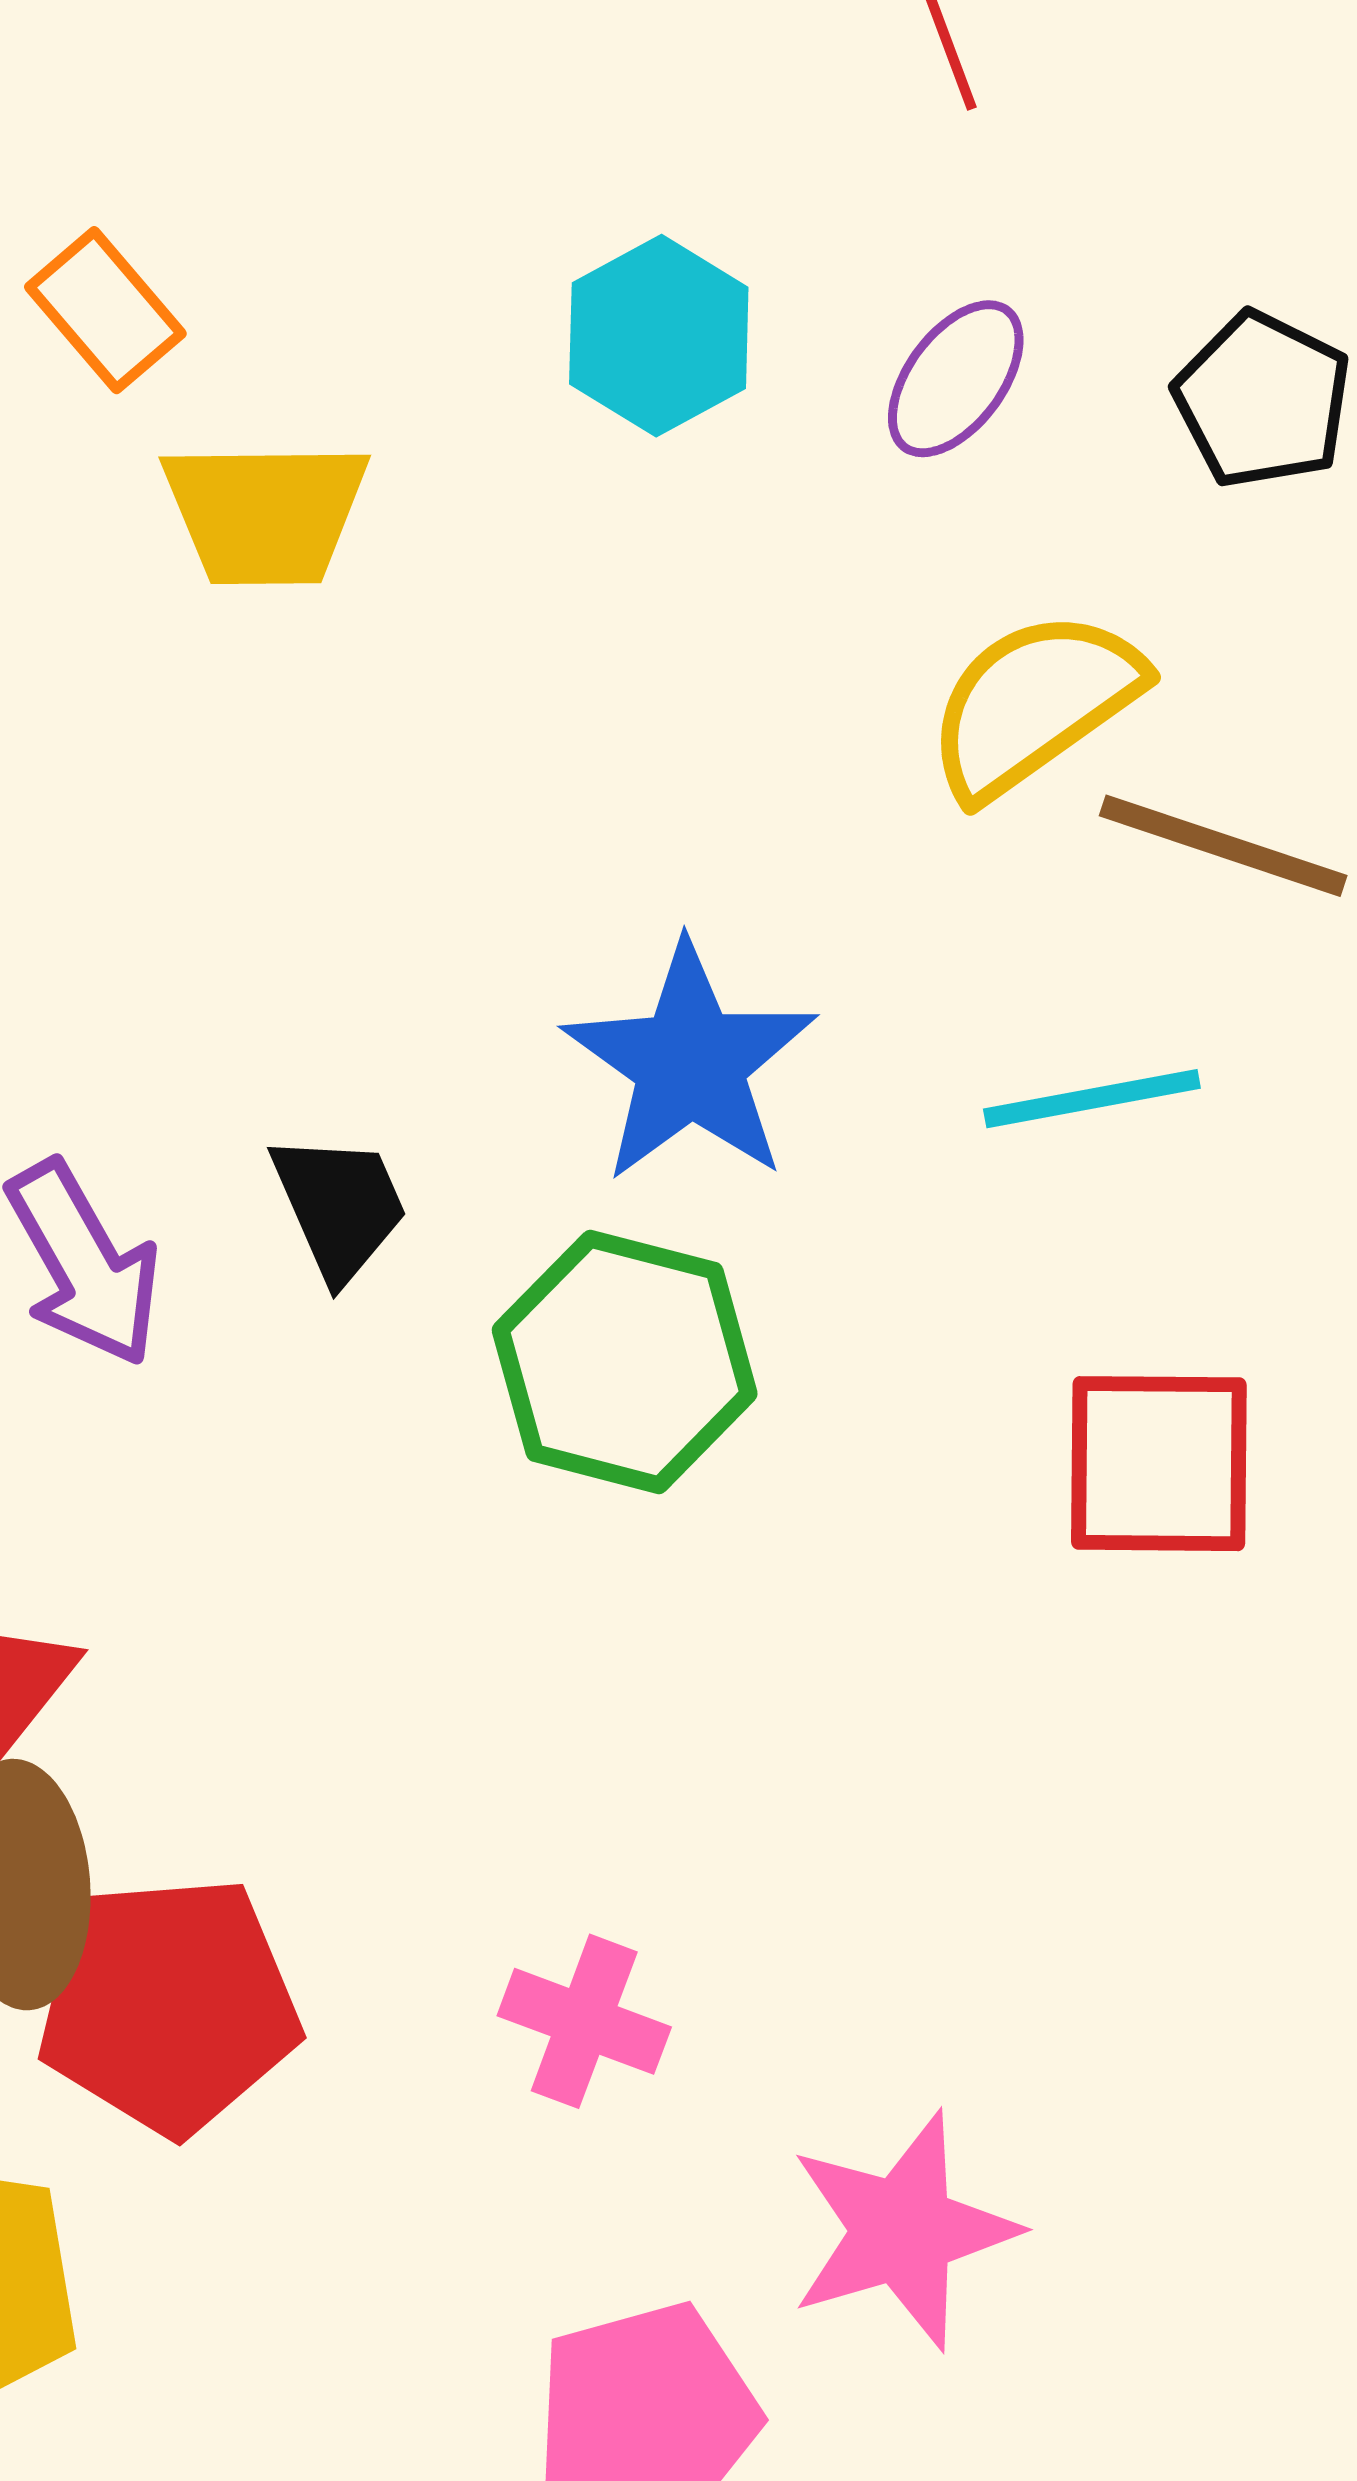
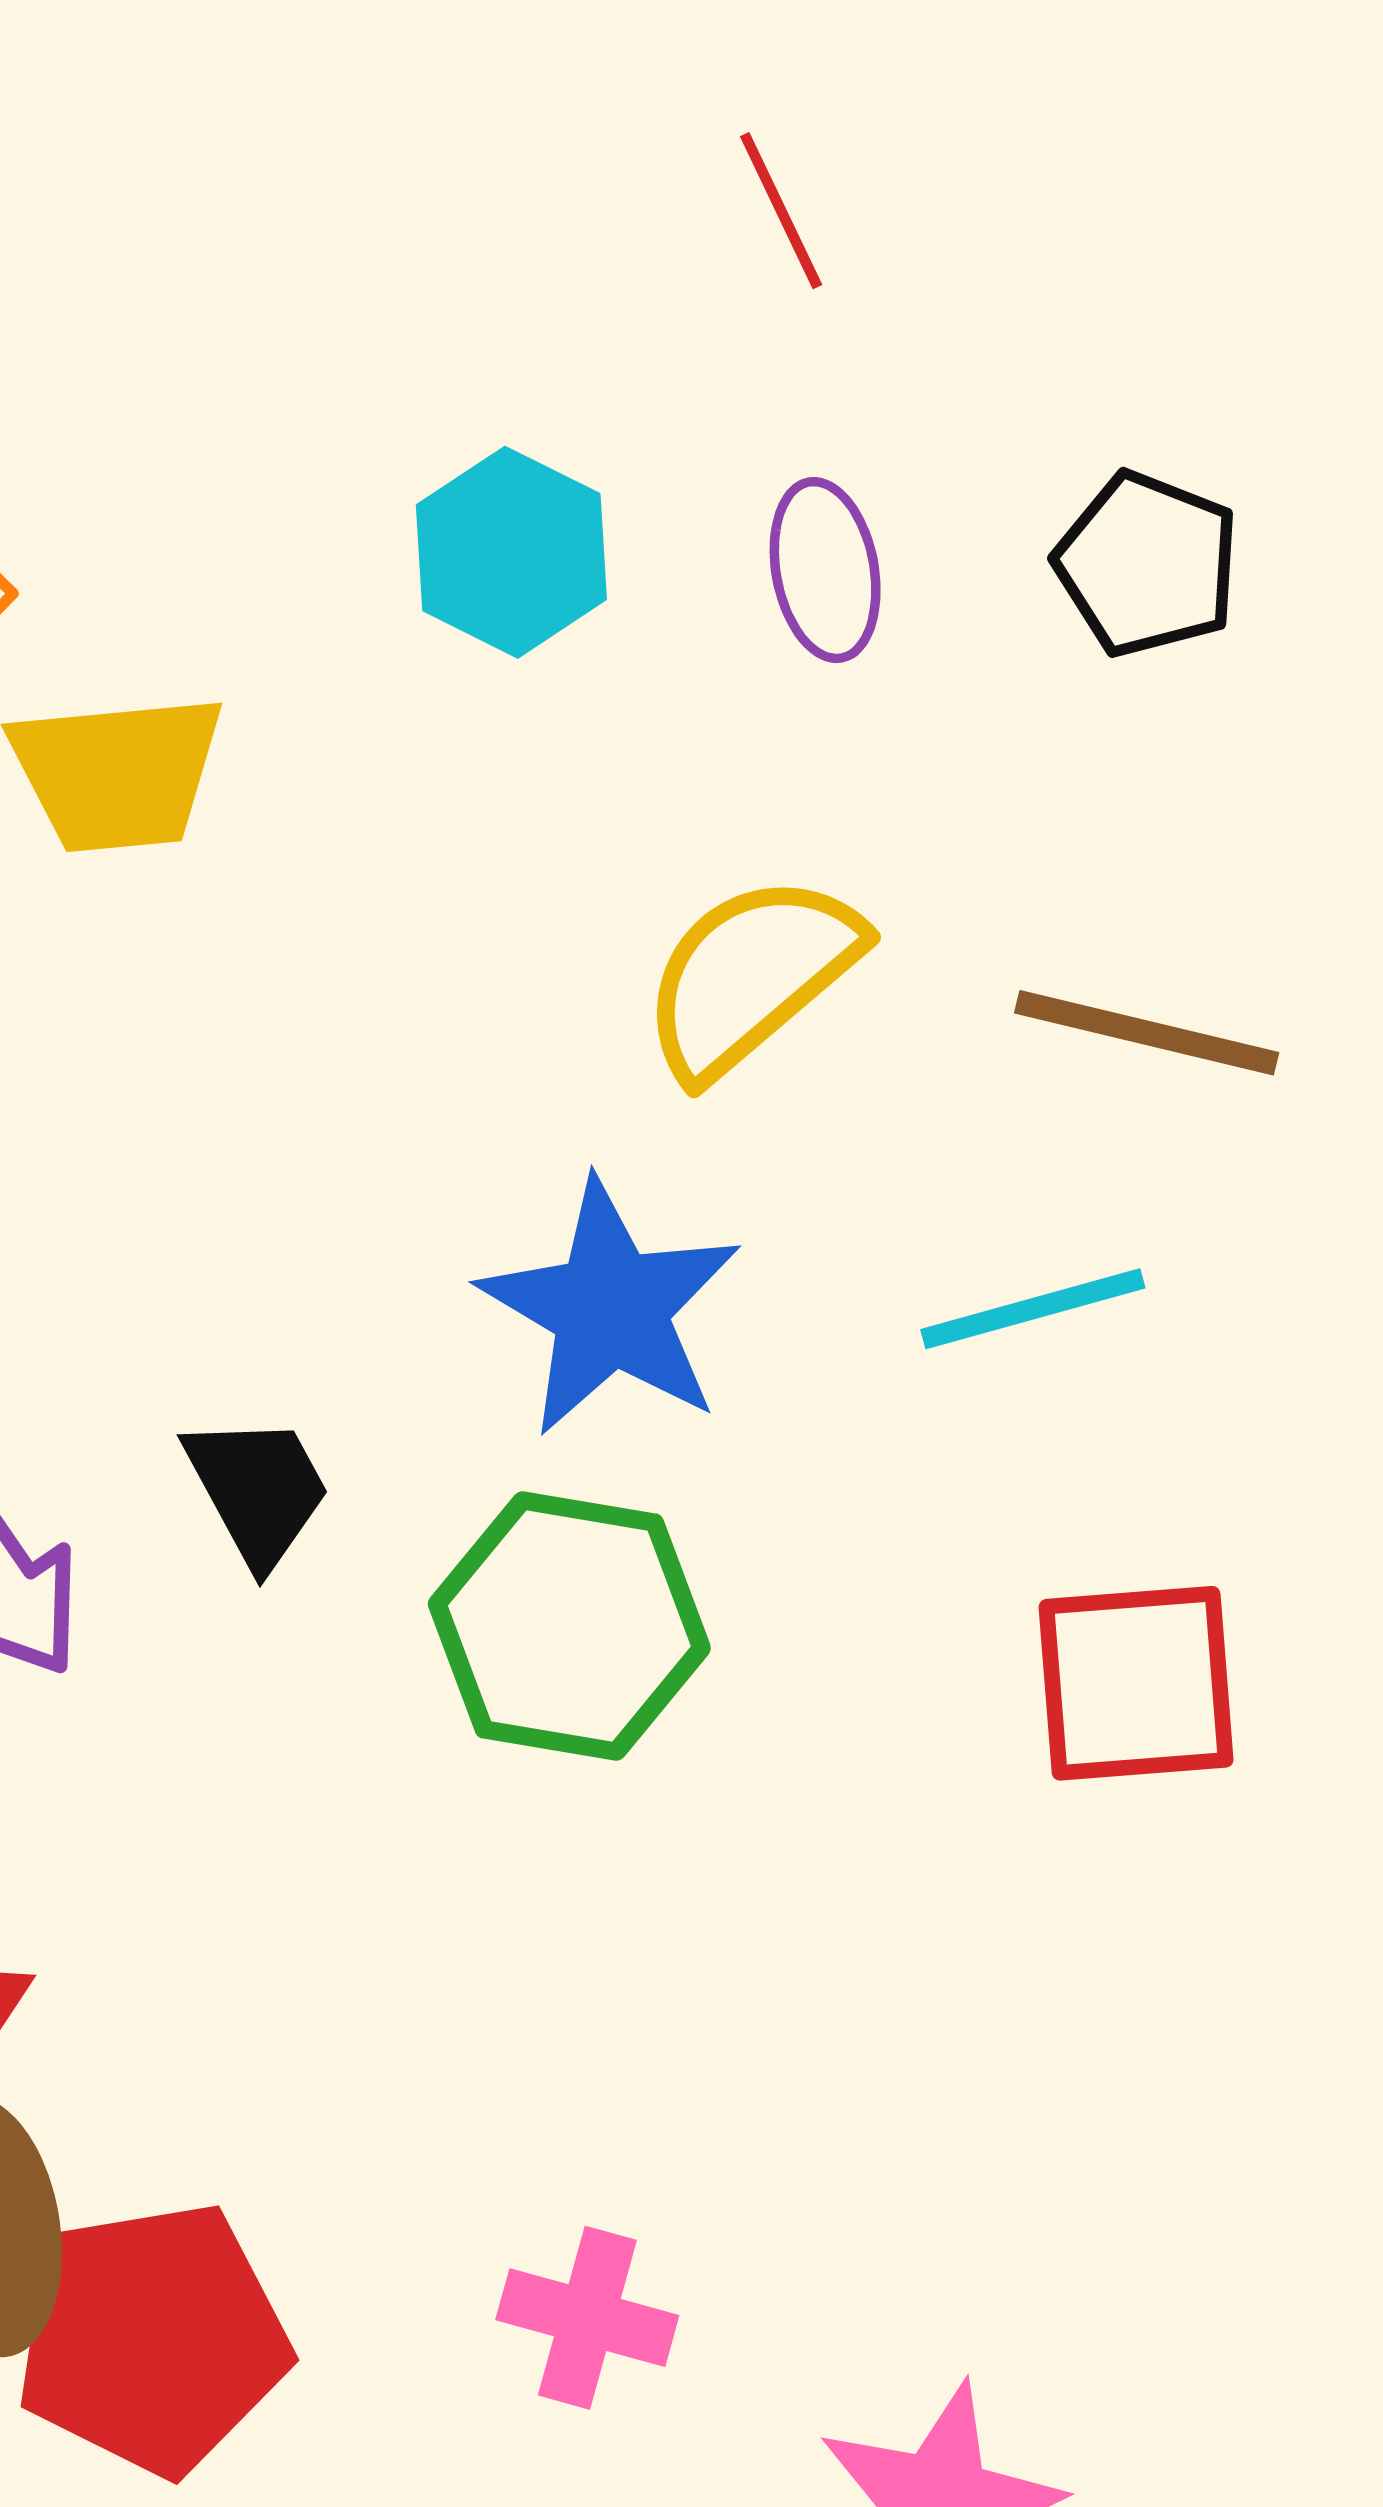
purple ellipse: (956, 379) -> (825, 570), turned -42
yellow semicircle: (1034, 704) -> (751, 976), moved

